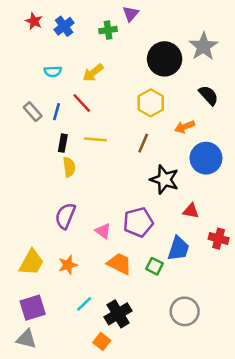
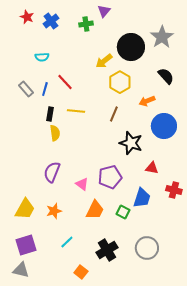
yellow arrow: (93, 73) -> (104, 61), moved
orange trapezoid: (119, 264) -> (95, 210), turned 90
black cross: (118, 314) -> (107, 250), moved

